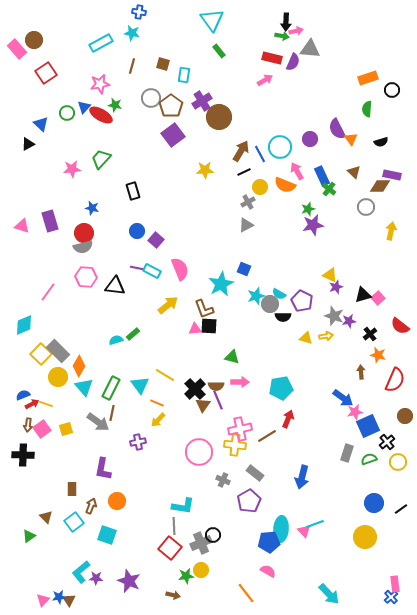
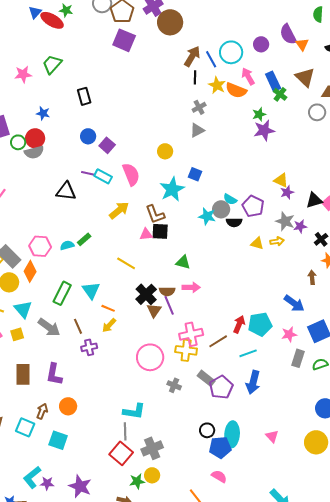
green circle: (67, 113) -> (18, 142), moved
purple square: (173, 135) -> (124, 40), turned -30
yellow star: (205, 170) -> (217, 85), moved, turned 30
black line: (244, 172) -> (195, 77), turned -64
brown triangle: (354, 172) -> (305, 77), size x1.5
yellow circle: (260, 187) -> (165, 151), moved
pink hexagon: (86, 277) -> (40, 246), moved
cyan star: (256, 296) -> (207, 216), moved, turned 30
yellow line: (165, 375) -> (126, 263), moved
cyan triangle: (84, 387) -> (23, 309), moved
cyan pentagon: (281, 388) -> (260, 324), moved
pink star: (355, 412) -> (289, 334), moved
brown line: (112, 413) -> (78, 326), moved, turned -35
brown rectangle: (72, 489) -> (23, 374), moved, size x1.5
purple pentagon: (249, 501) -> (221, 387), moved
cyan square: (74, 522) -> (25, 427), turned -30
cyan line: (315, 524) -> (248, 353), moved
pink triangle: (304, 531) -> (272, 436), moved
black circle: (213, 535) -> (207, 430), moved

